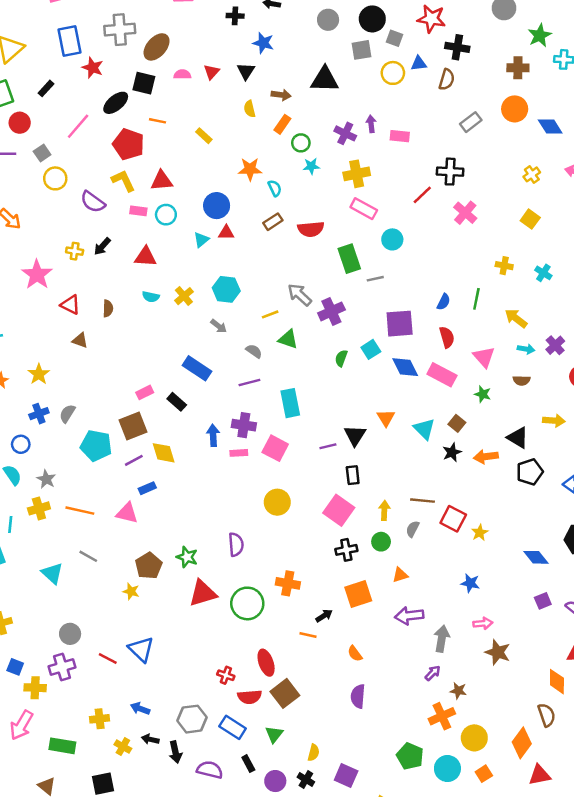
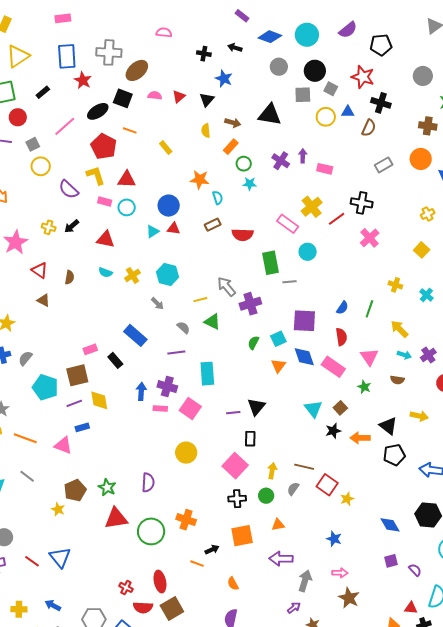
yellow cross: (357, 174) -> (312, 207), moved, turned -35
orange triangle: (386, 418) -> (278, 366), moved

